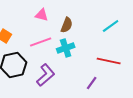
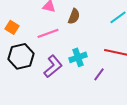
cyan cross: (66, 48) -> (78, 57), moved

